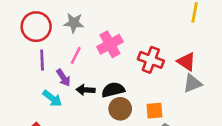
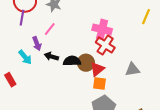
pink cross: (110, 44) -> (102, 29), moved, turned 30
purple line: (42, 60) -> (22, 18), moved
red triangle: (186, 62) -> (97, 69), moved, turned 35
brown circle: (120, 109) -> (86, 63), moved

